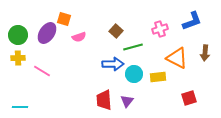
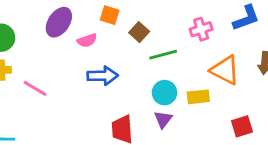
orange square: (64, 19) -> (110, 15), moved
purple ellipse: (47, 33) -> (59, 22), moved
blue arrow: (113, 64) -> (103, 76), moved
purple triangle: (127, 101) -> (163, 119), moved

